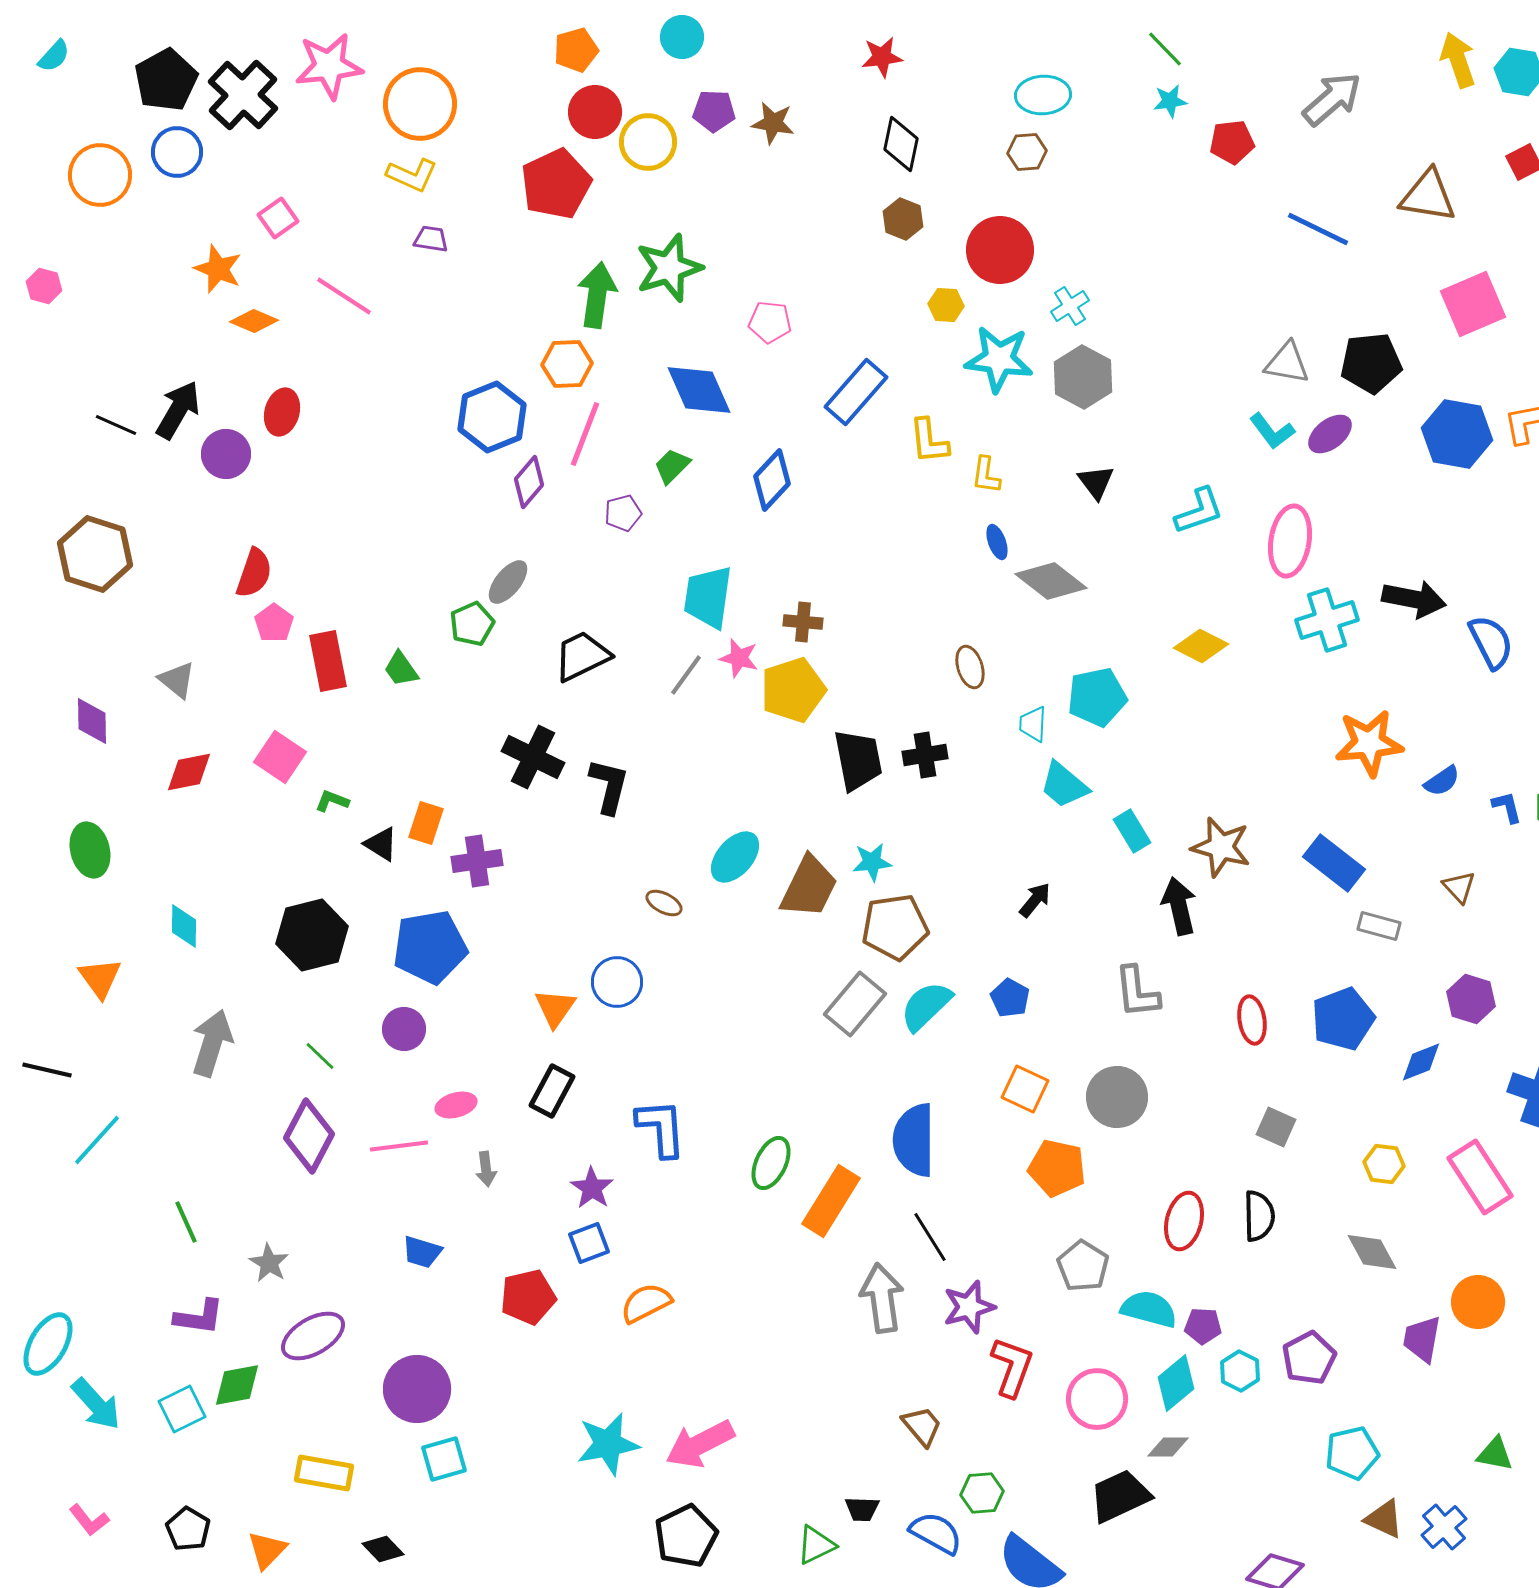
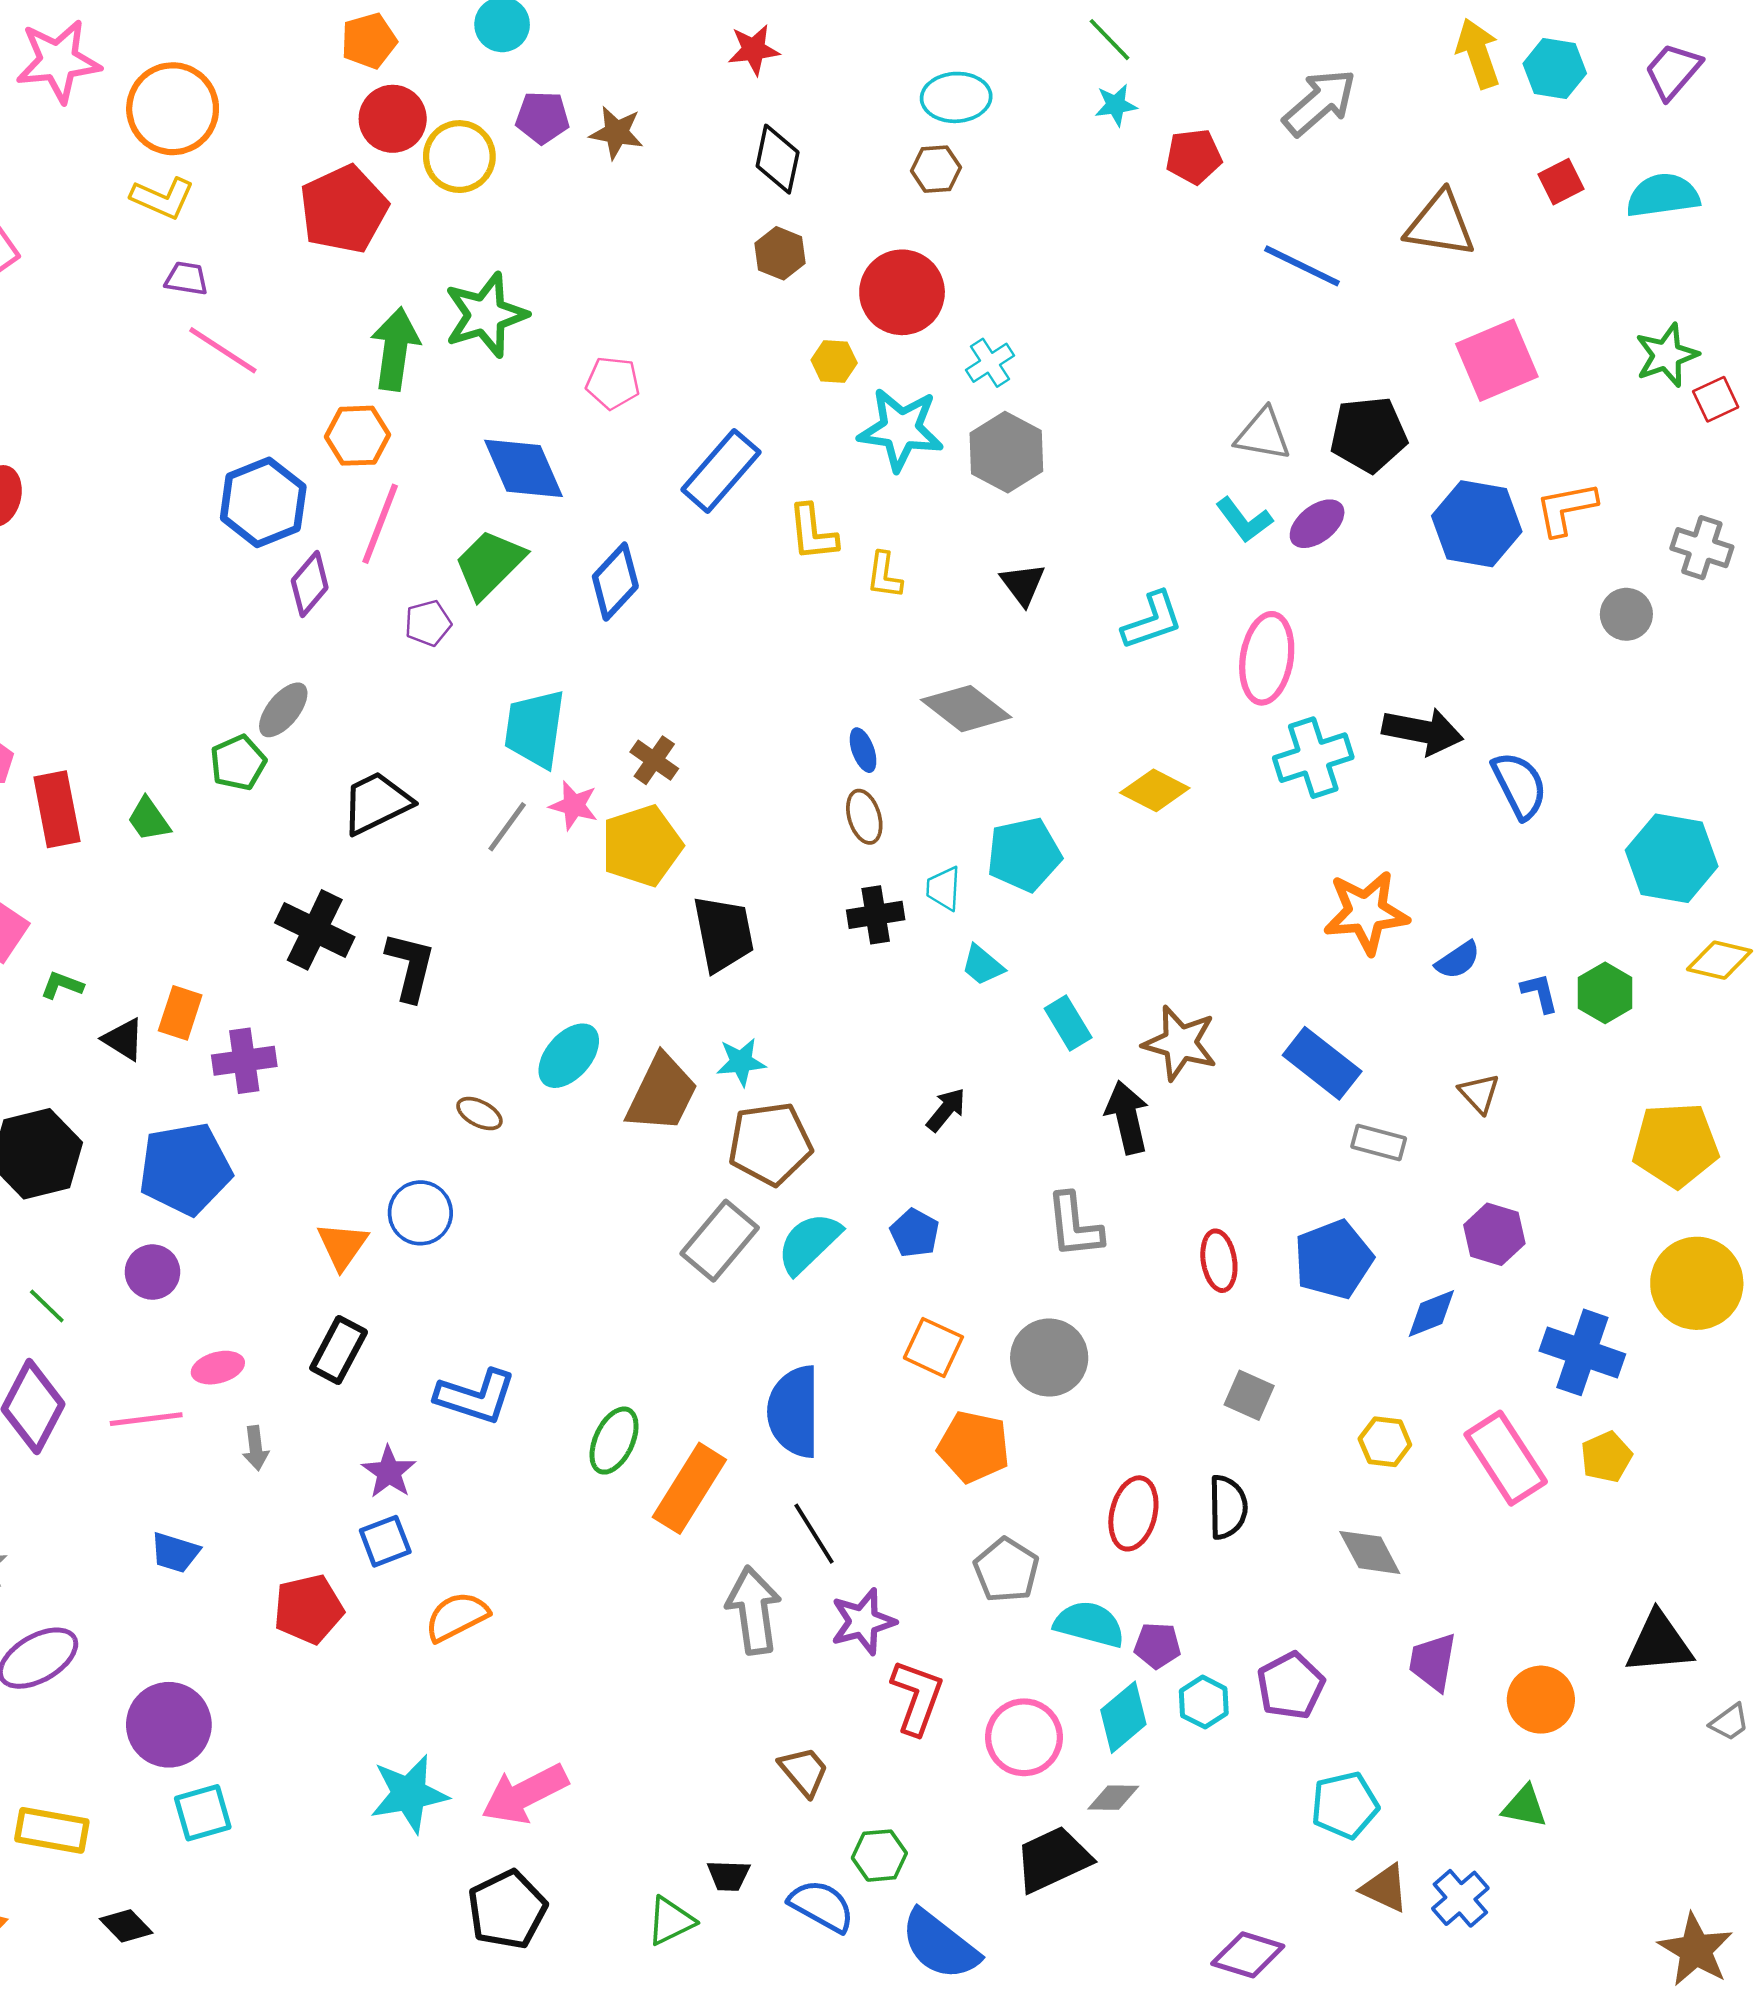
pink line: (344, 296) -> (223, 350), moved
green trapezoid: (672, 466) -> (490, 564), size x1.6
blue ellipse: (997, 542) -> (863, 750), moved
brown cross: (803, 622) -> (654, 760), turned 30
black cross: (925, 755) -> (876, 915), moved
cyan trapezoid: (1064, 785) -> (982, 965), size x0.7
blue L-shape: (661, 1128) -> (476, 1397), turned 112
orange circle: (1478, 1302) -> (1541, 1700), moved

